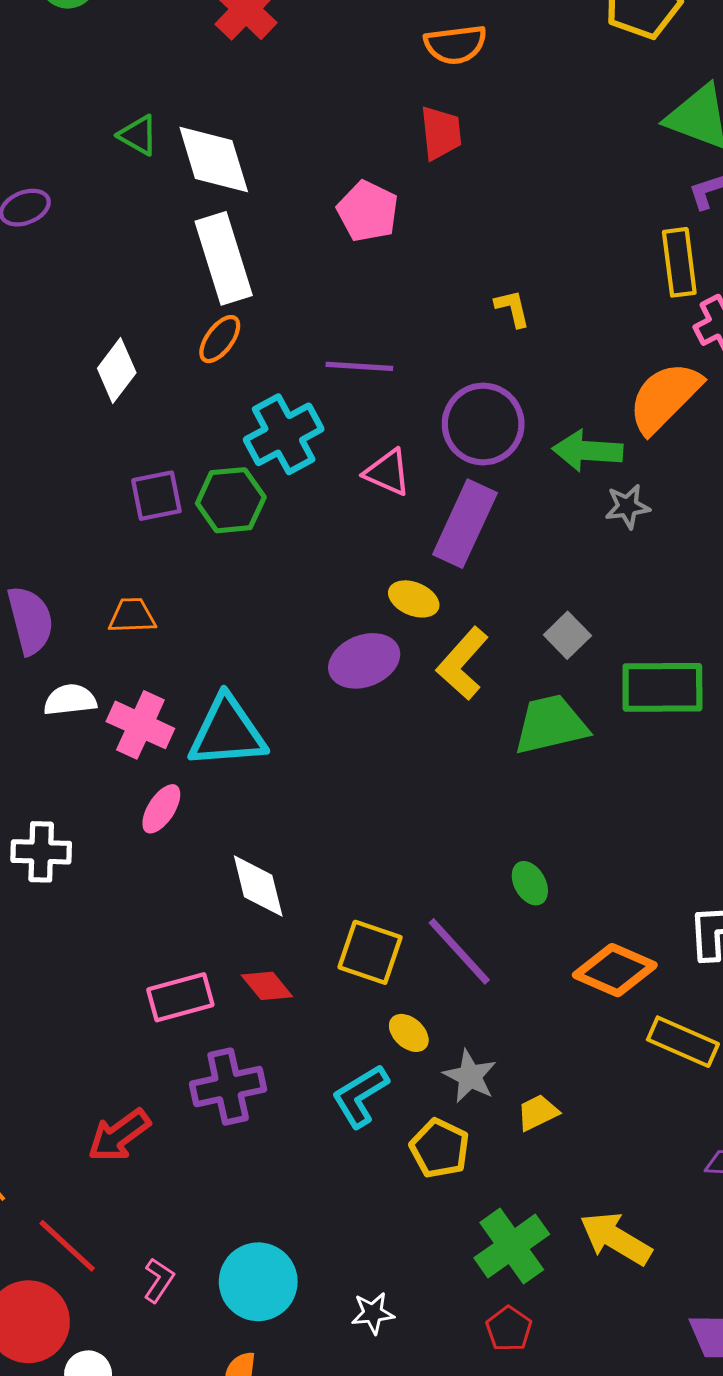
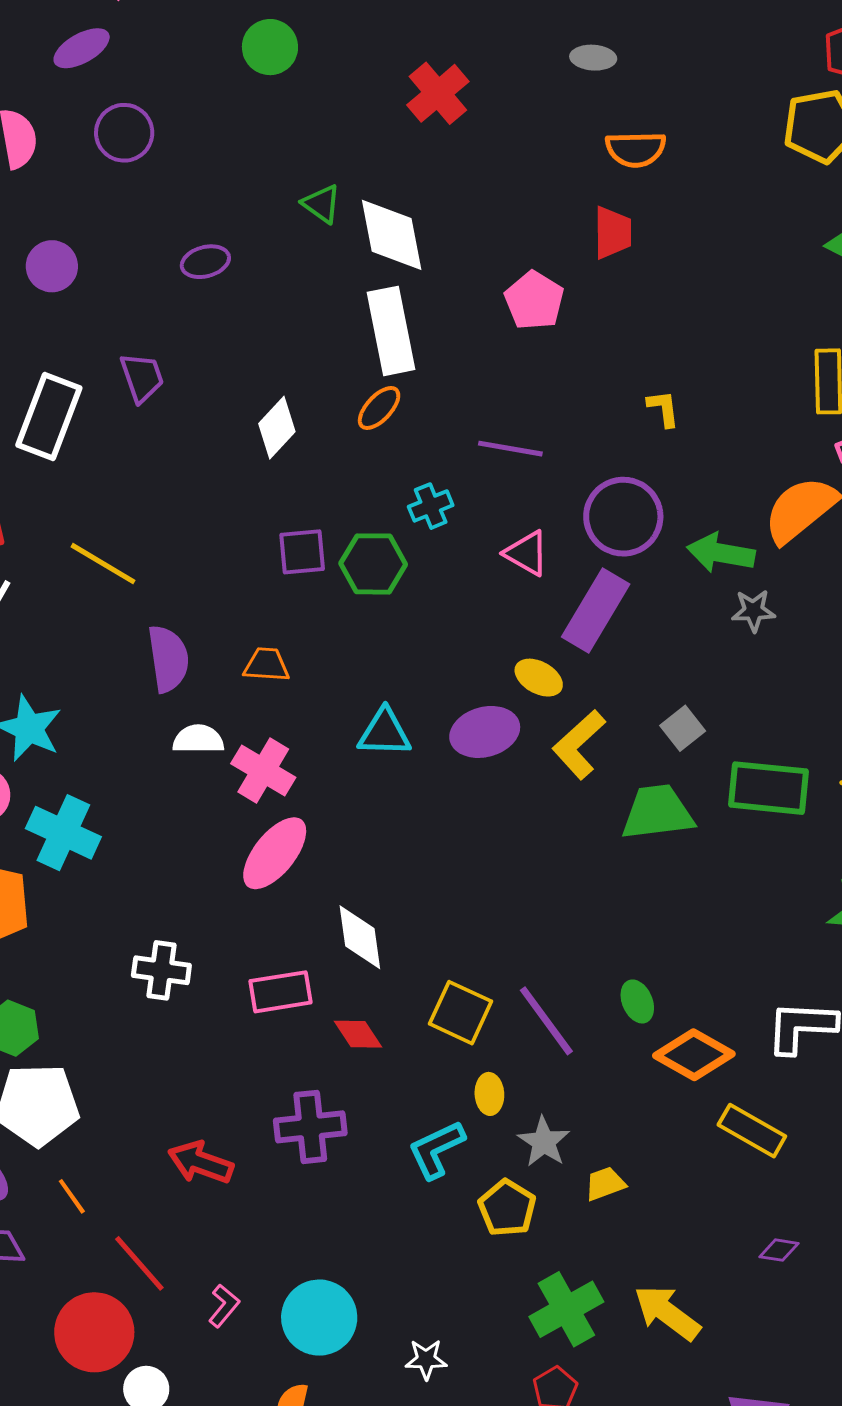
cyan cross: (284, 434) -> (431, 506), size x0.6
cyan triangle: (227, 732) -> (384, 733), moved, size x0.7
pink ellipse: (161, 809) -> (275, 853), size x1.6
white cross: (41, 852) -> (161, 970), moved
green ellipse: (530, 883) -> (637, 1001), moved
pink rectangle: (180, 997) -> (281, 992), moved
yellow ellipse: (409, 1033) -> (489, 1094), turned 39
red arrow: (119, 1135) -> (201, 1163), turned 50

